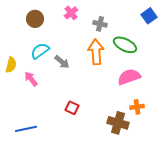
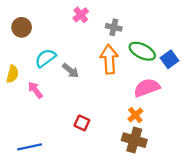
blue square: (149, 16) -> (170, 59), moved
brown circle: (35, 19) -> (22, 27), moved
orange cross: (137, 107) -> (135, 115), moved, turned -32

